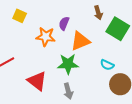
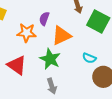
green star: (68, 64) -> (50, 59), turned 30
red triangle: (37, 81) -> (17, 65), moved

